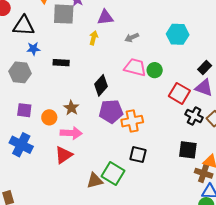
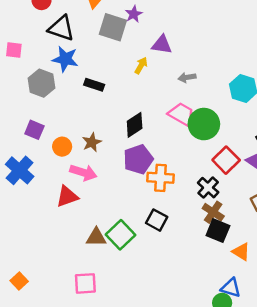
blue star: (33, 49) -> (65, 59), size x1.5
green circle: (155, 70) -> (204, 124), size x1.6
purple pentagon: (111, 111) -> (138, 159), turned -30
black cross: (194, 116) -> (208, 188), moved
brown cross: (204, 173) -> (213, 212), moved

